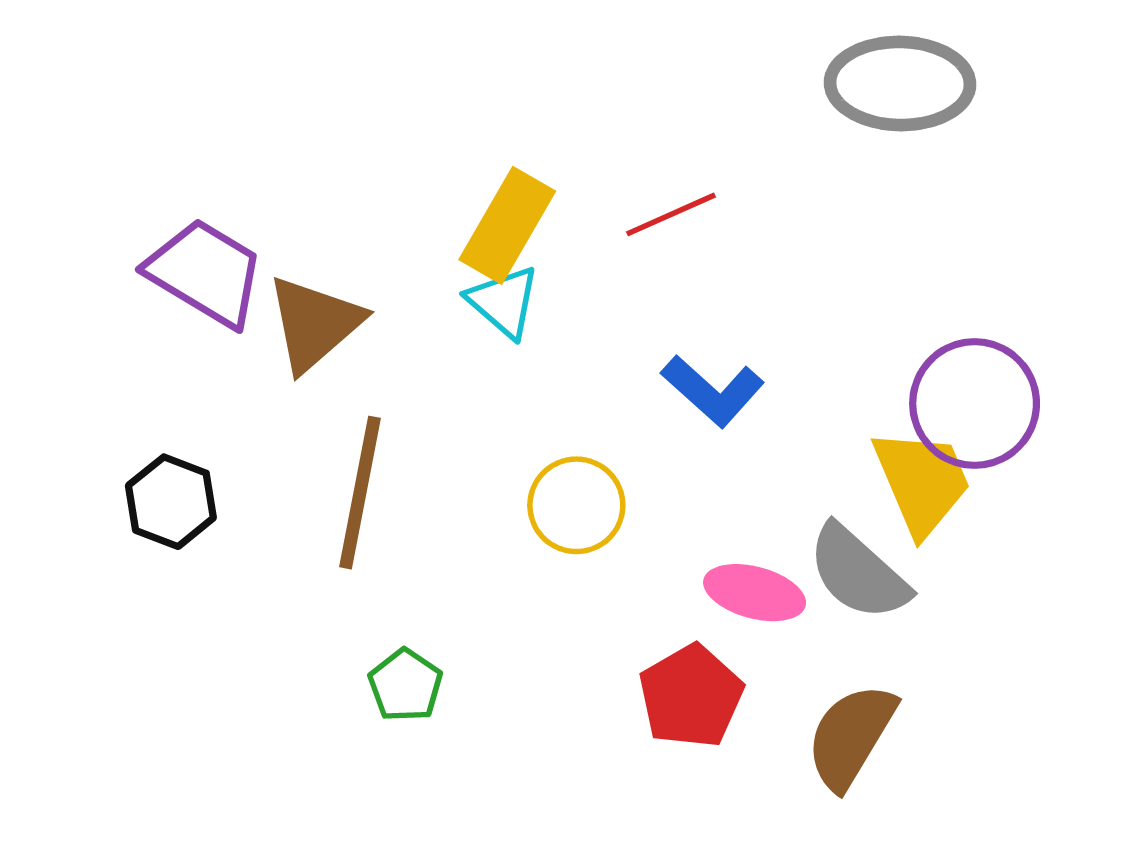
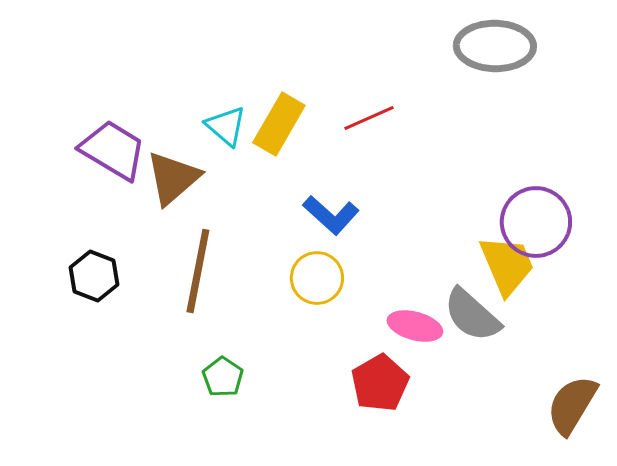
cyan triangle: (504, 302) -> (226, 126), moved
blue L-shape: (713, 391) -> (331, 215), moved
brown semicircle: (851, 736) -> (572, 405), moved

